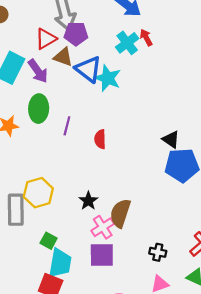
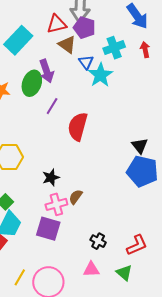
cyan cross: (127, 43) -> (114, 48), moved
blue triangle: (88, 69) -> (86, 62), size x0.6
purple arrow: (38, 71) -> (47, 71), moved
red semicircle: (100, 139) -> (78, 127), size x1.6
brown semicircle: (120, 213) -> (76, 197), size x0.6

